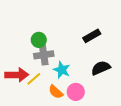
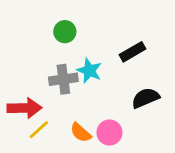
green circle: (39, 40) -> (65, 32), moved
cyan star: (62, 70) -> (89, 71), moved
yellow line: (34, 79) -> (39, 130), moved

